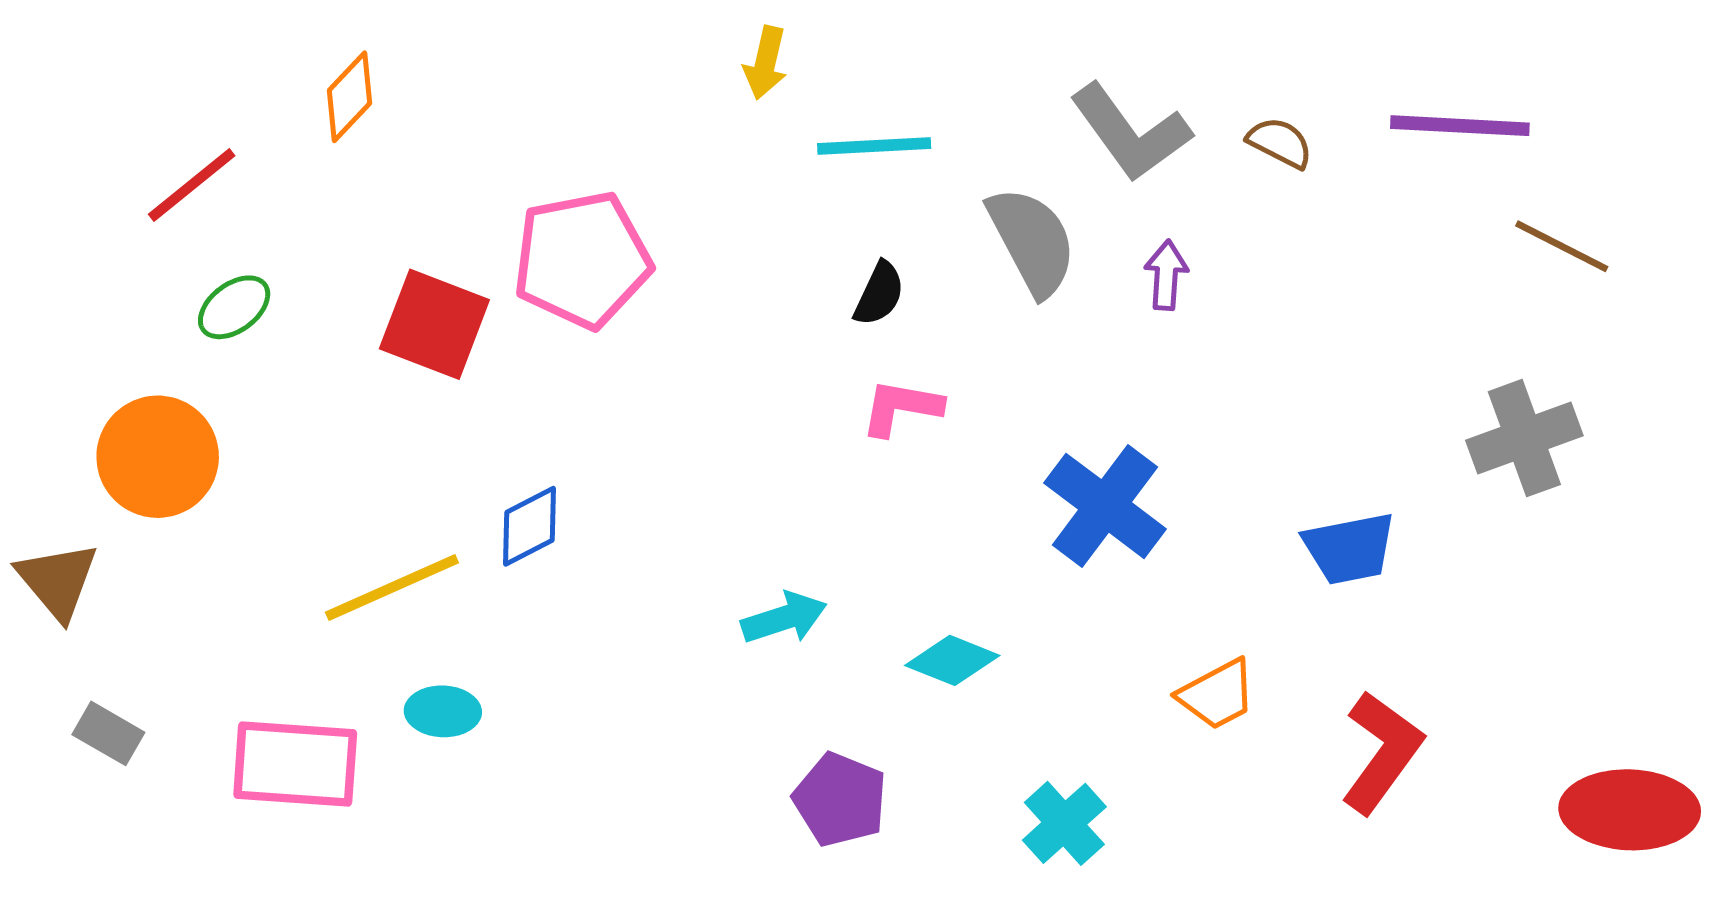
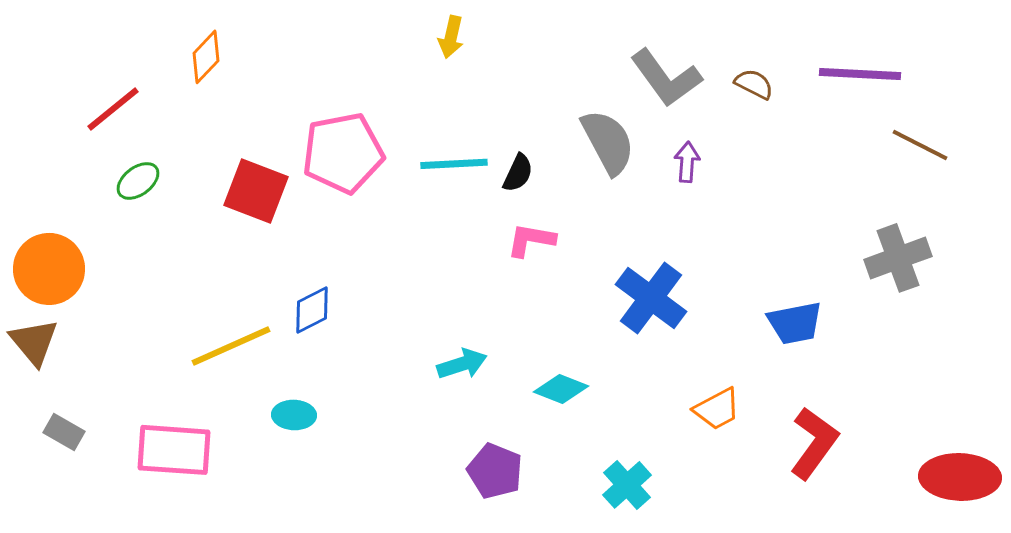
cyan line: (874, 146) -> (454, 164), moved
orange circle: (158, 457) -> (49, 269), moved
cyan ellipse: (443, 711) -> (294, 415), moved

